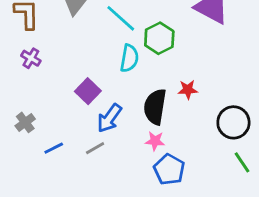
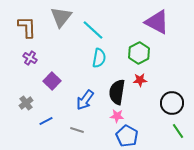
green hexagon: (159, 38) -> (139, 53), moved
purple square: (88, 91) -> (52, 81), moved
gray line: (95, 148) -> (77, 130), moved, turned 48

